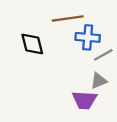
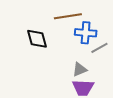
gray triangle: (99, 81) -> (80, 69), moved

